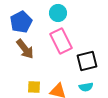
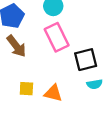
cyan semicircle: (86, 87) -> (95, 84), moved

